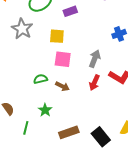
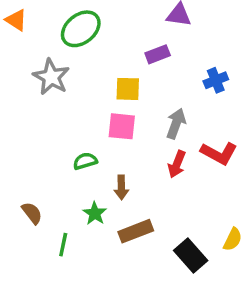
purple rectangle: (70, 11) -> (158, 54), moved
yellow square: (57, 36) -> (128, 89), moved
brown arrow: (62, 86) -> (121, 187), moved, turned 64
brown rectangle: (69, 132) -> (136, 231), moved

